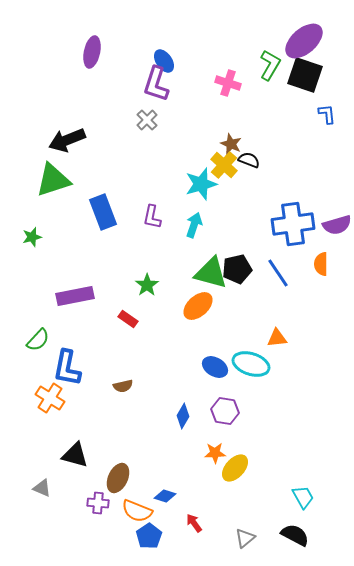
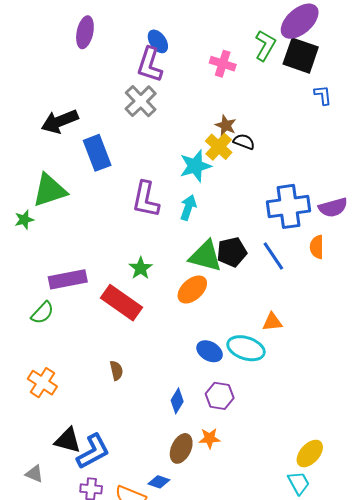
gray cross: (147, 120) -> (141, 101), size x1.5
green triangle: (53, 180) -> (50, 190), moved
blue rectangle: (103, 212) -> (97, 153), moved
purple L-shape: (152, 217) -> (146, 199), size x1.5
red rectangle: (128, 319) -> (121, 303), size x2.0
green semicircle: (38, 340) -> (42, 313), moved
blue L-shape: (67, 368) -> (93, 451), moved, turned -129
brown semicircle: (123, 386) -> (116, 370), turned -90
yellow ellipse: (235, 468) -> (310, 454), moved
brown ellipse: (118, 478) -> (181, 448), moved

